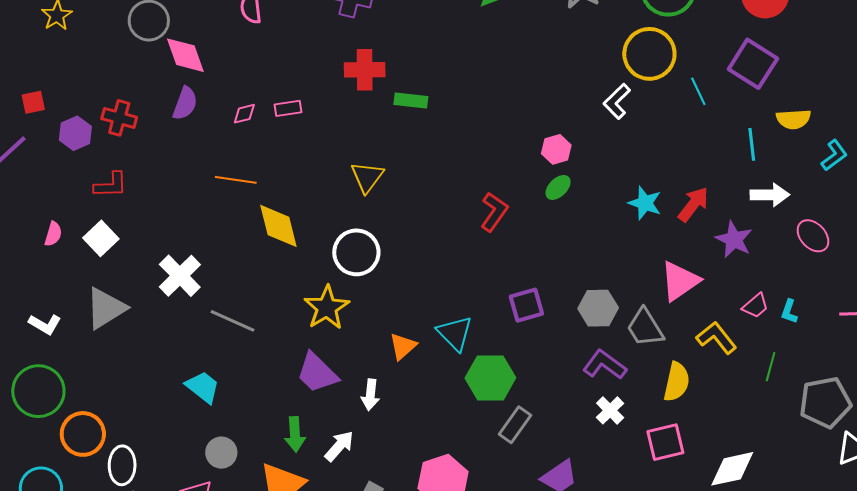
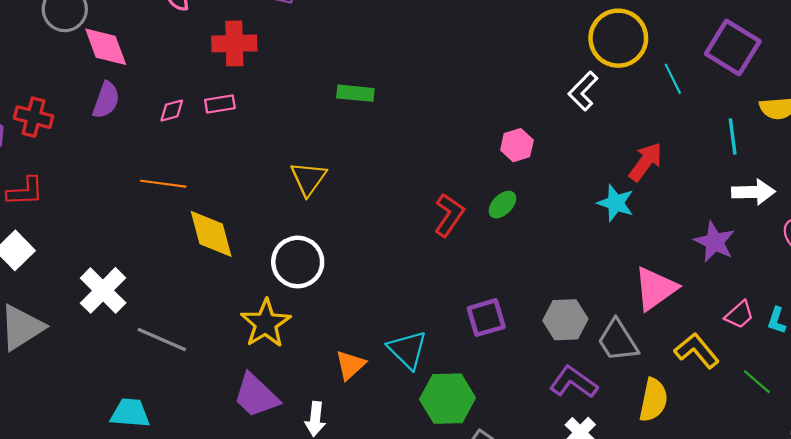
red cross: (365, 70) -> (234, 43), moved
green ellipse: (558, 187) -> (502, 205), moved
red arrow: (693, 204) -> (646, 162), moved
green line: (771, 367) -> (757, 382), turned -64
cyan trapezoid: (203, 387) -> (130, 413), turned -33

